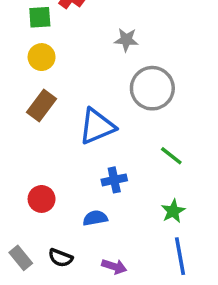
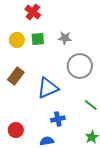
green square: (40, 17) -> (38, 39), moved
yellow circle: (42, 57) -> (17, 40), moved

